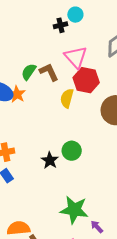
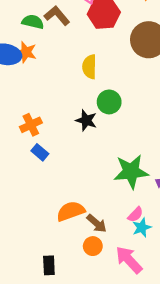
green semicircle: (29, 72) -> (33, 22), turned 84
yellow semicircle: (67, 98) -> (89, 67), moved

